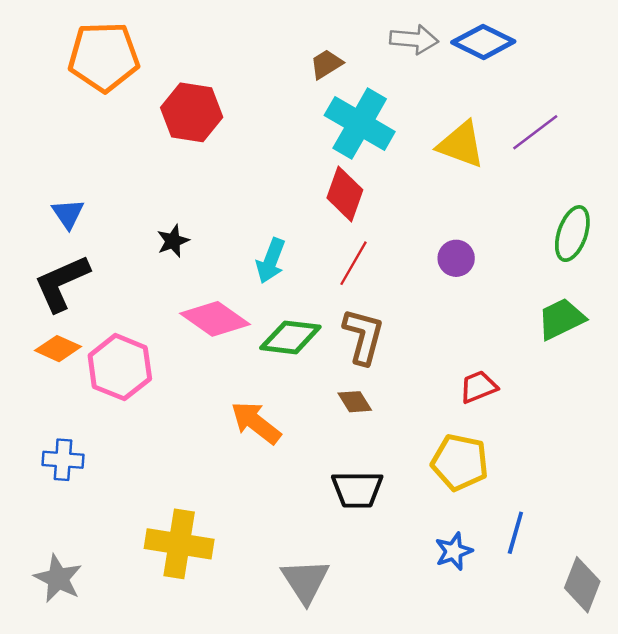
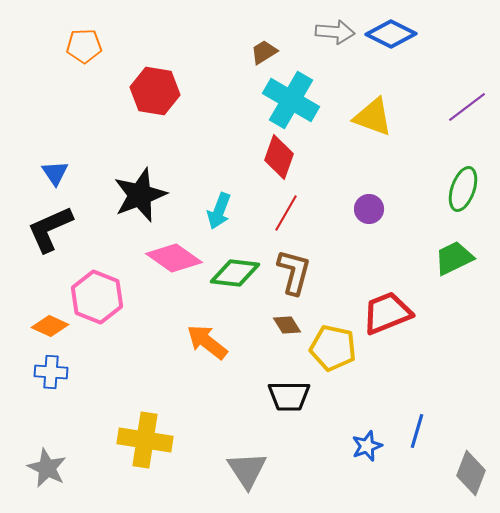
orange pentagon: (104, 57) -> (84, 46), size x0.6
purple line: (535, 132) -> (467, 107), moved
black star: (173, 241) -> (140, 195), size x2.0
orange diamond: (58, 349) -> (50, 326), moved
red trapezoid: (478, 387) -> (387, 313), size x1.6
yellow pentagon: (460, 462) -> (333, 348), moved

